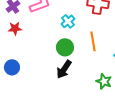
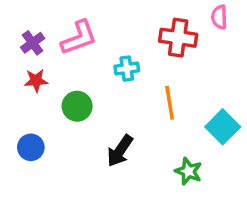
cyan cross: (68, 21) -> (127, 69), turned 32
green circle: (65, 47) -> (77, 106), moved

